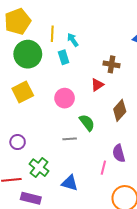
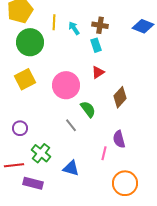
cyan rectangle: (64, 57) -> (96, 45), moved
brown cross: (112, 64) -> (100, 25), moved
pink circle: (65, 98) -> (66, 85), size x1.4
gray line: (70, 139) -> (71, 125), turned 56

